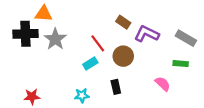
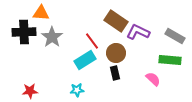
brown rectangle: (123, 22) -> (116, 21), size x1.6
cyan rectangle: (90, 64) -> (85, 60), size x1.5
green rectangle: (181, 64) -> (170, 60), size x1.5
black rectangle: (116, 87) -> (115, 73), moved

